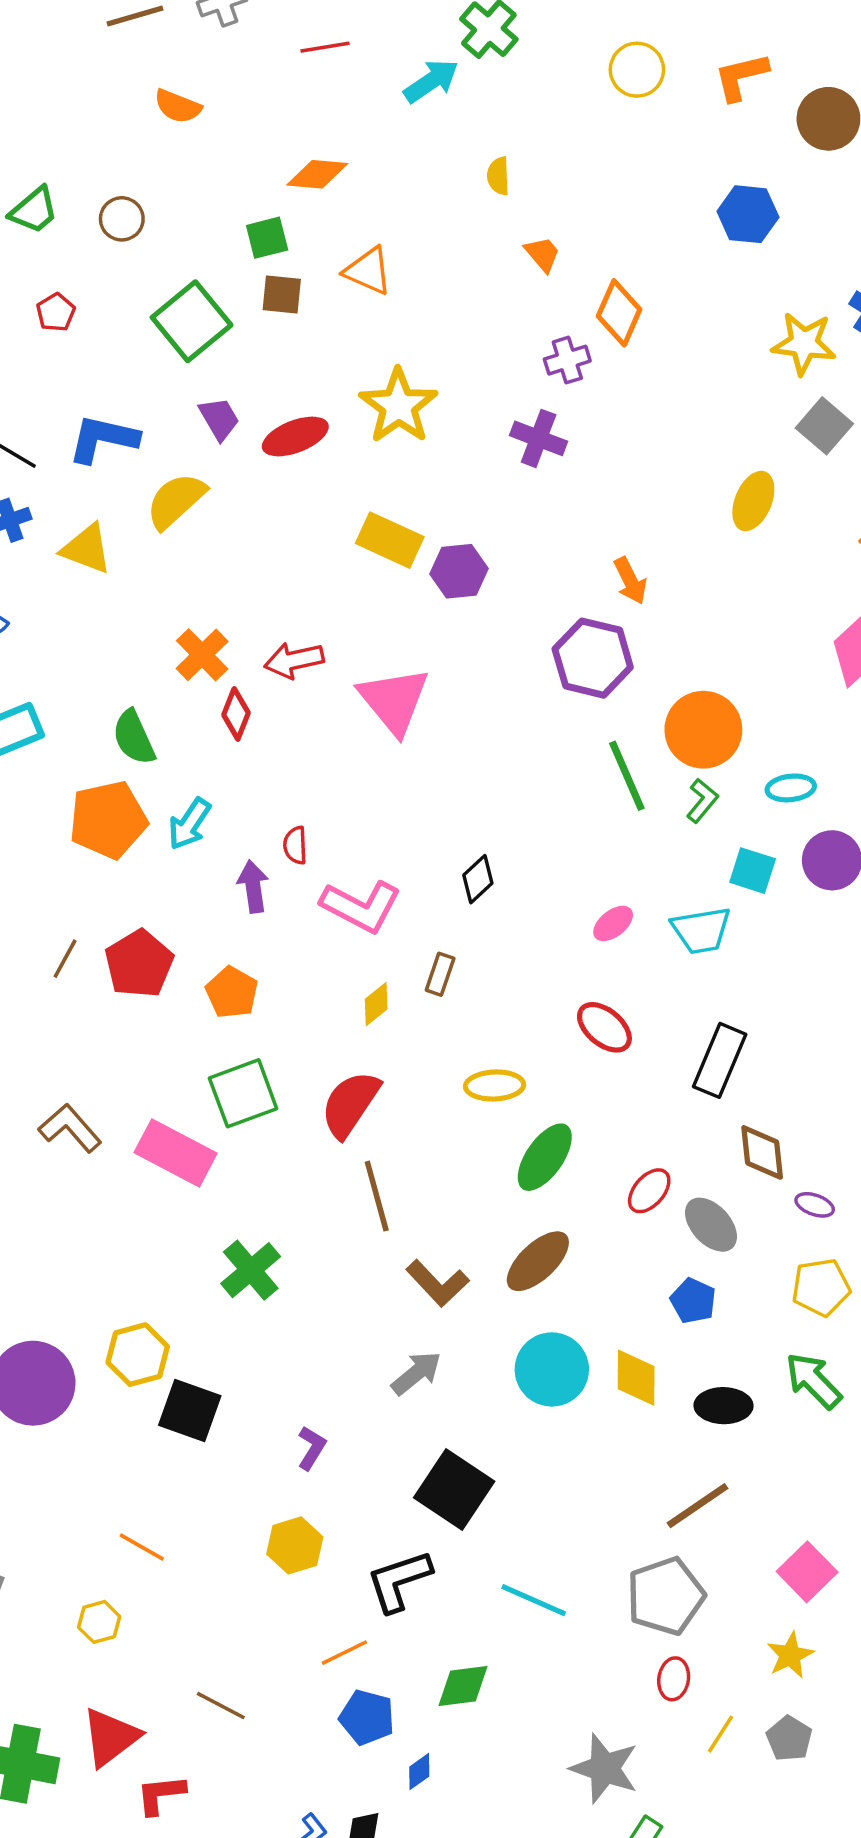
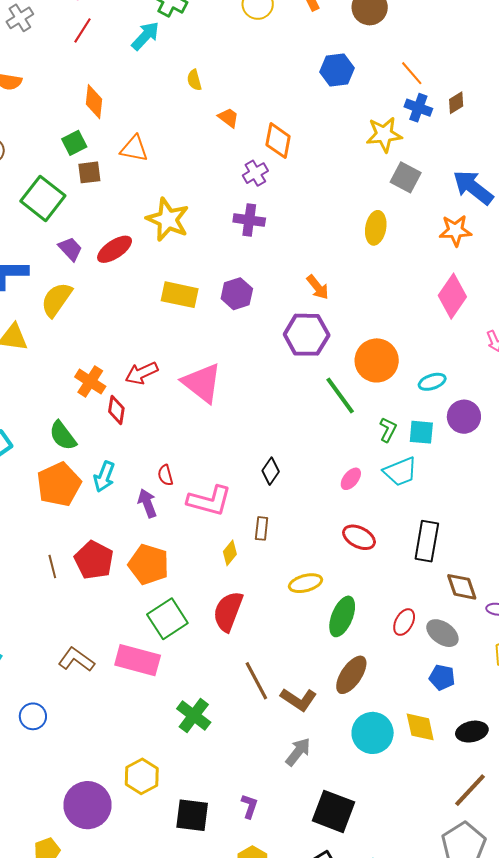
red line: (325, 47) -> (82, 30), turned -36
orange diamond: (317, 174) -> (94, 102), turned -76
purple hexagon: (459, 571) -> (237, 294), moved
green L-shape: (702, 801) -> (388, 430), moved
brown line: (65, 959) -> (52, 566), turned -30
orange pentagon: (232, 992) -> (149, 564), size x1.4
brown line: (377, 1196) -> (256, 681), moved
black square: (190, 1410) -> (192, 815), moved

